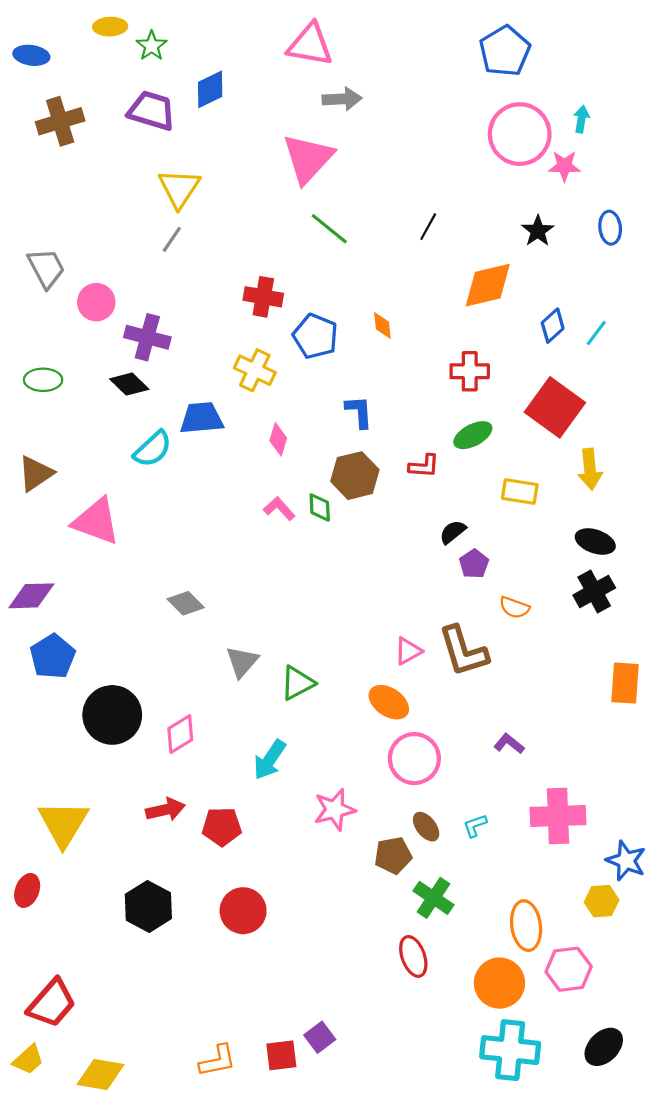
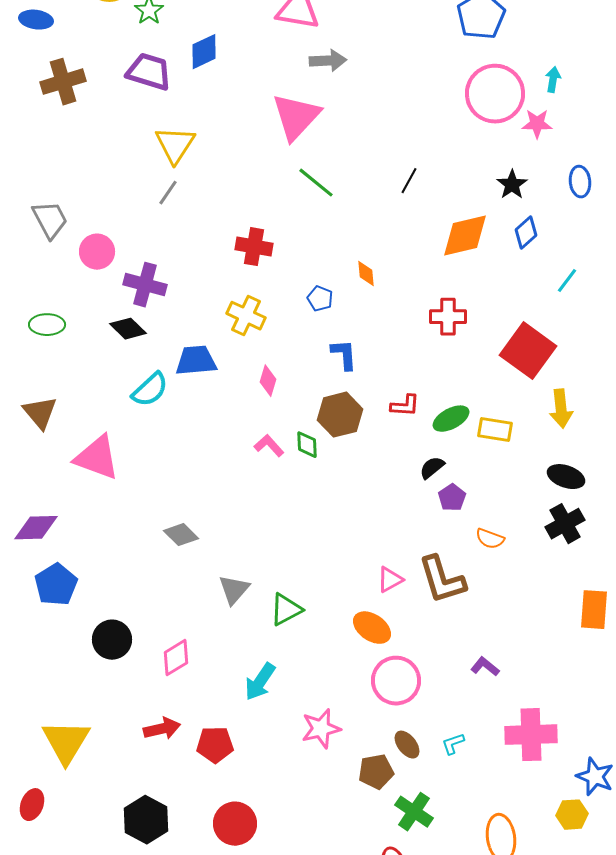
blue diamond: (553, 326) -> (526, 233), moved
blue pentagon: (315, 336) -> (320, 299), moved, size x0.6
green ellipse: (473, 435) -> (451, 419), moved
brown triangle: (36, 473) -> (40, 413), turned -36
black circle: (112, 715) -> (112, 640), size x0.7

